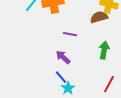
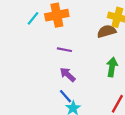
purple line: (70, 34) -> (64, 50), moved

